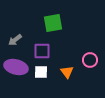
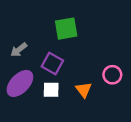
purple square: (42, 51) -> (52, 63), turned 30
purple ellipse: (16, 67) -> (20, 83), turned -60

